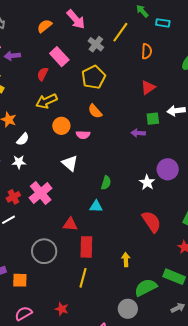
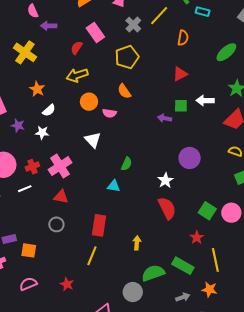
white star: (147, 182) -> (165, 180), moved
red triangle: (70, 224) -> (61, 197), moved
gray circle: (44, 251) -> (56, 224), size x0.6

